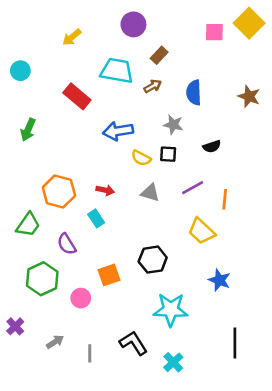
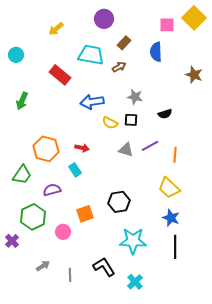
blue semicircle: (194, 93) -> (156, 52), moved
gray triangle: (150, 193) -> (126, 150), moved
yellow trapezoid: (202, 231) -> (169, 188), moved
purple semicircle: (67, 244) -> (52, 190), turned 108
purple cross: (15, 326) -> (12, 241), moved
black line: (235, 343) -> (175, 247), moved

